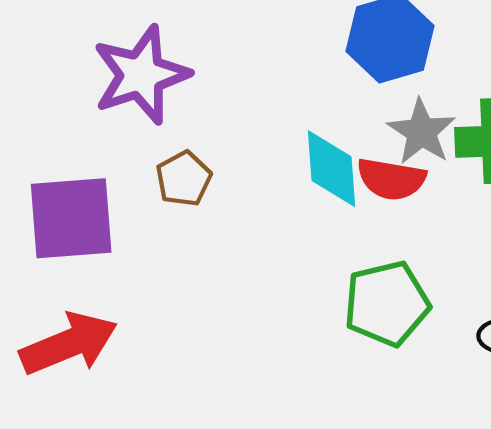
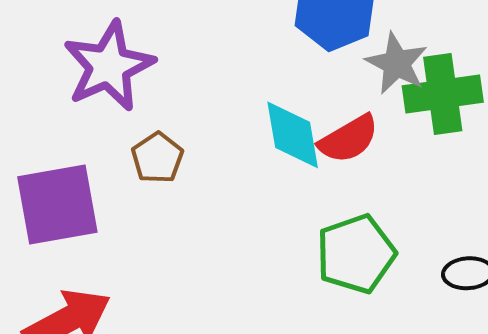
gray star: (421, 132) -> (397, 63), moved
red semicircle: (391, 179) -> (349, 139), turned -34

